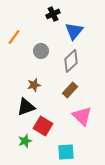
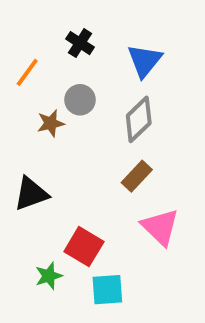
black cross: (53, 14) -> (80, 43), moved, turned -32
brown star: (34, 85) -> (51, 123), moved
black triangle: (26, 107) -> (31, 194), moved
cyan square: (66, 152) -> (107, 290), moved

